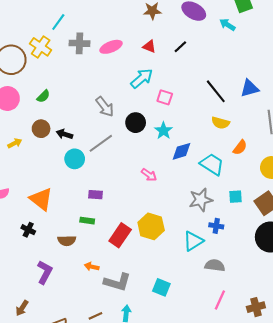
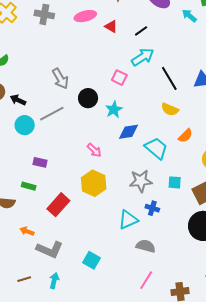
pink ellipse: (111, 47) -> (85, 16), moved
cyan arrow: (142, 78) -> (143, 57), moved
yellow hexagon: (151, 226) -> (94, 183), moved

